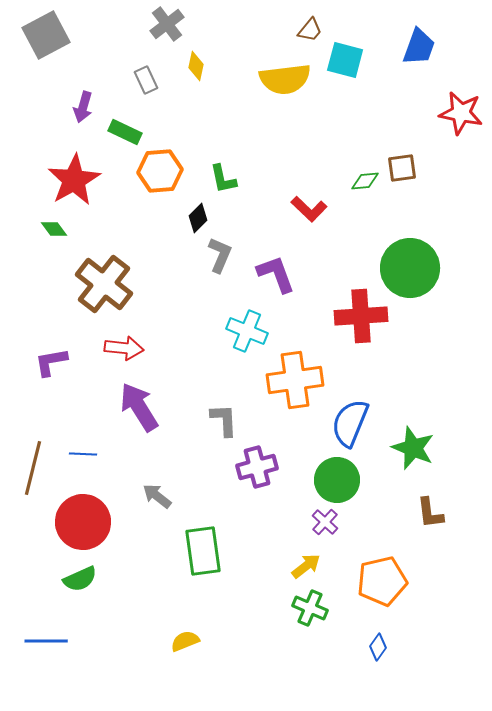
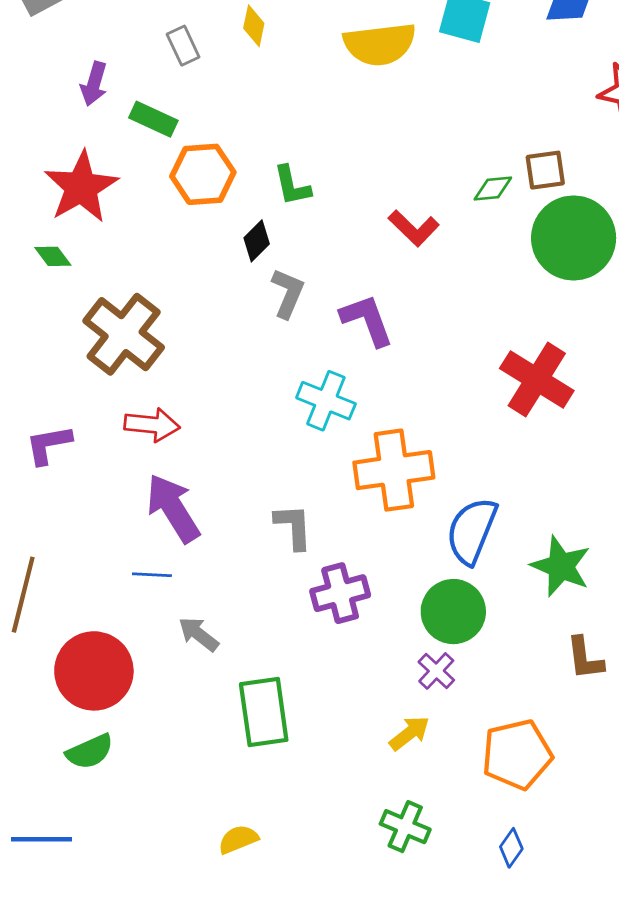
green circle: (410, 268) -> (574, 238), moved
red cross: (361, 316) -> (537, 379), moved, turned 36
blue line: (83, 454) -> (152, 575), moved
green cross: (310, 608) -> (405, 827), moved

